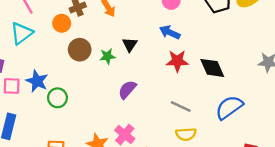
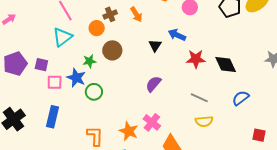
blue arrow: (170, 32) -> (177, 35), moved
green star: (107, 56) -> (89, 61), moved
blue semicircle: (229, 107) -> (241, 98), size x0.7

